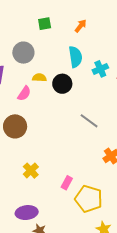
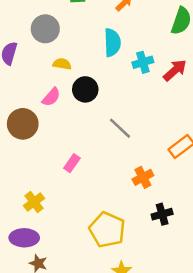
black circle: (62, 84) -> (85, 89), moved
pink semicircle: (24, 94) -> (51, 97), moved
yellow cross: (31, 171) -> (34, 202), moved
pink rectangle: (67, 183) -> (72, 163), moved

